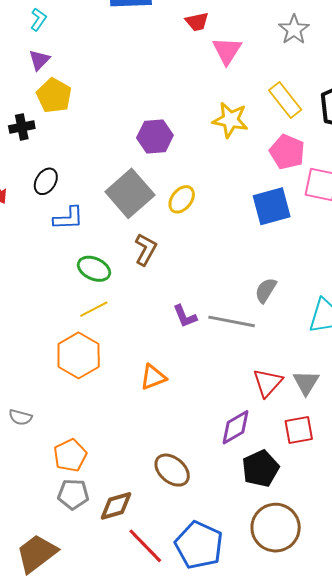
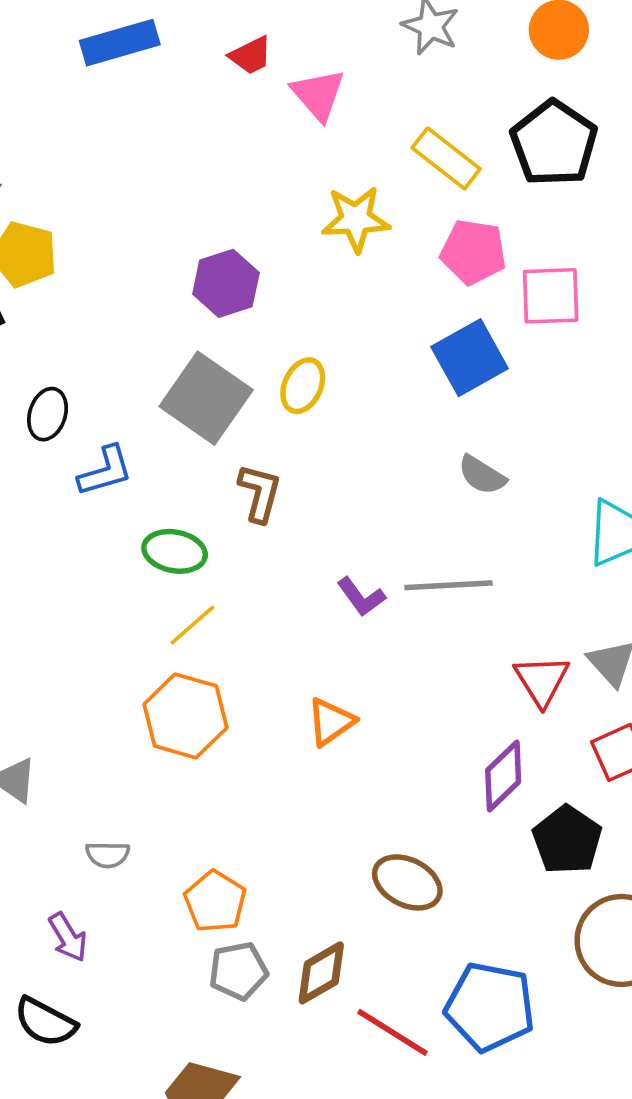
gray semicircle: (266, 290) -> (482, 475), moved, turned -76

